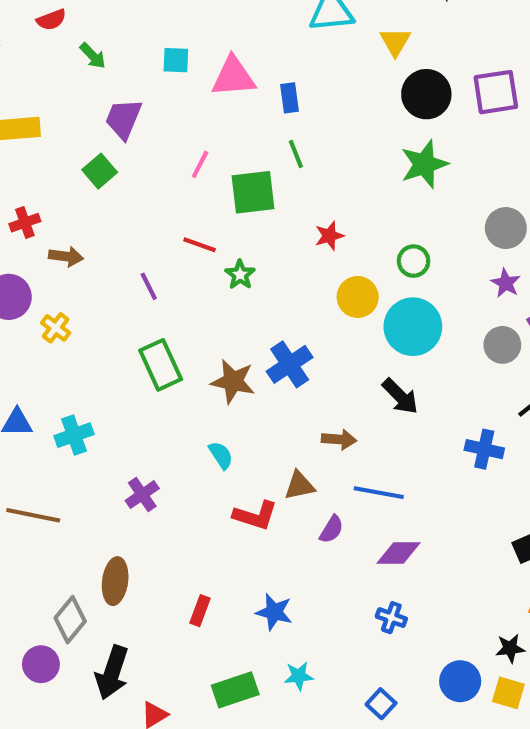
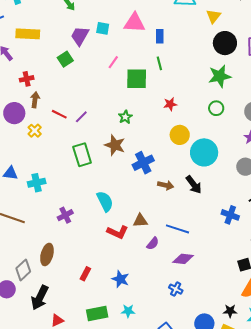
cyan square: (176, 60) -> (103, 28), moved
red line: (200, 245) -> (59, 114), moved
brown arrow: (66, 256) -> (35, 100), moved, turned -98
green circle: (414, 261) -> (216, 108), moved
purple line: (149, 286) -> (81, 117), turned 64
brown star: (233, 381) -> (115, 145), moved
brown arrow: (339, 439) -> (166, 185), moved
cyan semicircle: (221, 455) -> (105, 201), size x1.5

